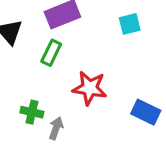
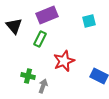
red star: (90, 88) -> (64, 61), turned -30

